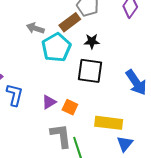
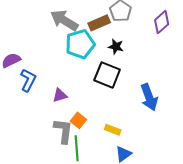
gray arrow: (35, 28) -> (64, 20), size x1.6
orange square: (70, 107) -> (78, 120), moved
yellow rectangle: (109, 123) -> (113, 130), size x0.6

